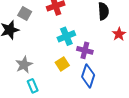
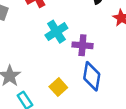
yellow square: (62, 64) -> (58, 87), moved

